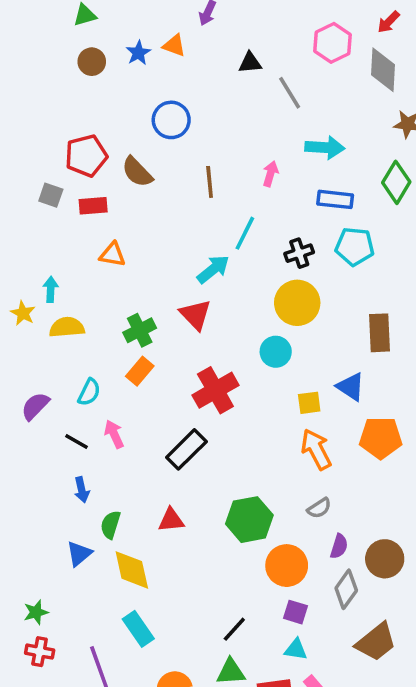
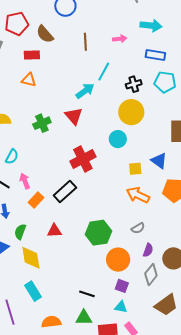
pink arrow: (270, 174) -> (120, 39), turned 64
red rectangle: (93, 206) -> (32, 55), moved
orange rectangle: (140, 371) -> (36, 200), moved
orange arrow: (316, 449) -> (138, 195), turned -40
black line: (234, 629) -> (87, 294), turned 63

